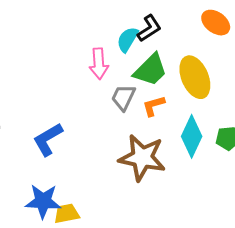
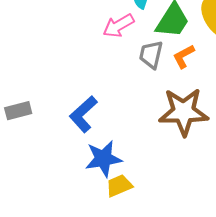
pink arrow: (99, 64) -> (119, 26), turned 76
blue star: (43, 201) -> (103, 159), moved

